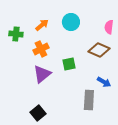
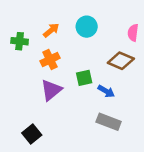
blue arrow: (104, 82) -> (106, 91), moved
gray rectangle: (89, 100) -> (109, 122), turned -72
black square: (38, 113) -> (32, 134), moved

